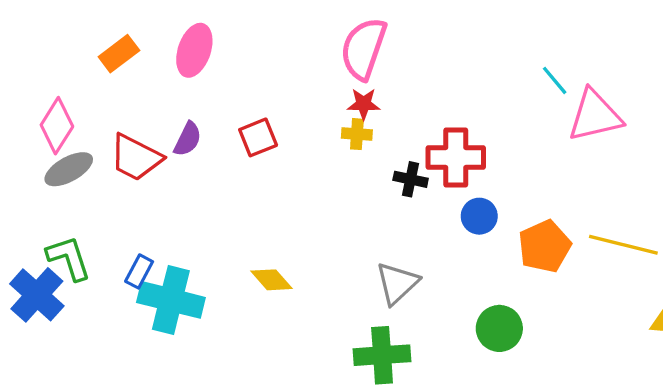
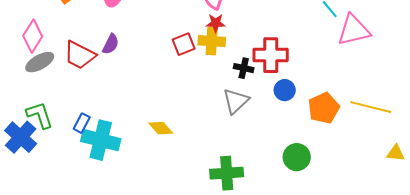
yellow cross: (357, 134) -> (212, 41), size x1.5
red square: (258, 137) -> (184, 44), moved
gray triangle: (397, 283) -> (236, 101), moved

